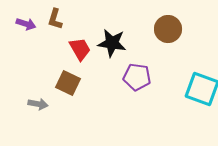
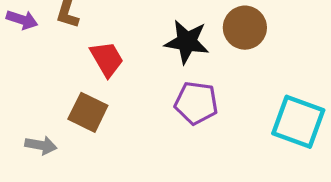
black star: (112, 43) -> (187, 42), moved

